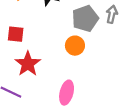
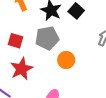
gray pentagon: (85, 19) -> (47, 38), moved

